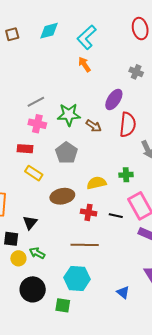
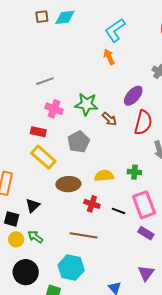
cyan diamond: (49, 31) -> (65, 17), moved
gray line: (36, 102) -> (45, 81), moved
yellow rectangle: (34, 173) -> (43, 157), size x1.4

